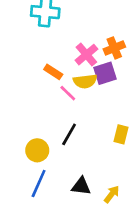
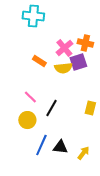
orange cross: (114, 48) -> (85, 43), turned 35
pink line: (68, 93) -> (30, 97), moved
blue line: (39, 184) -> (41, 145), moved

